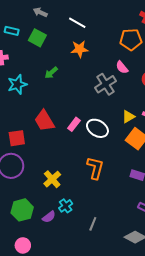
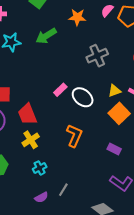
pink semicircle: (122, 67) -> (107, 10), moved, turned 72
green arrow: (51, 73) -> (46, 36), size x1.5
red trapezoid: (44, 121) -> (27, 114), moved
purple semicircle: (49, 217) -> (41, 197), moved

